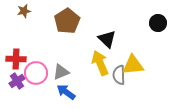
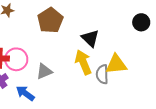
pink circle: (36, 73) -> (16, 59), moved
blue arrow: (66, 92) -> (25, 93), moved

